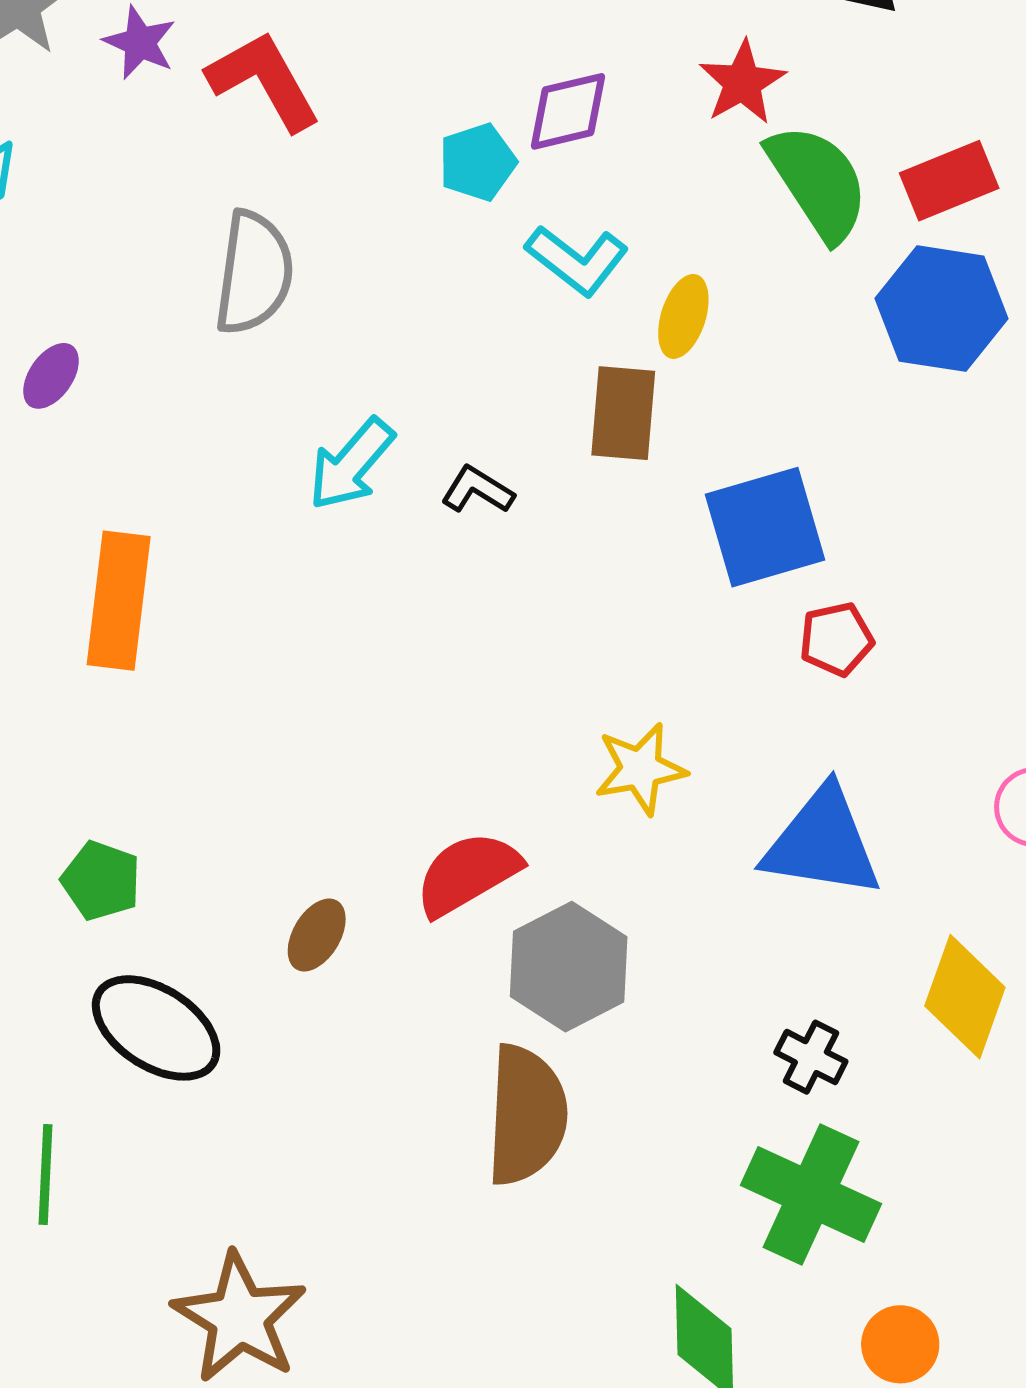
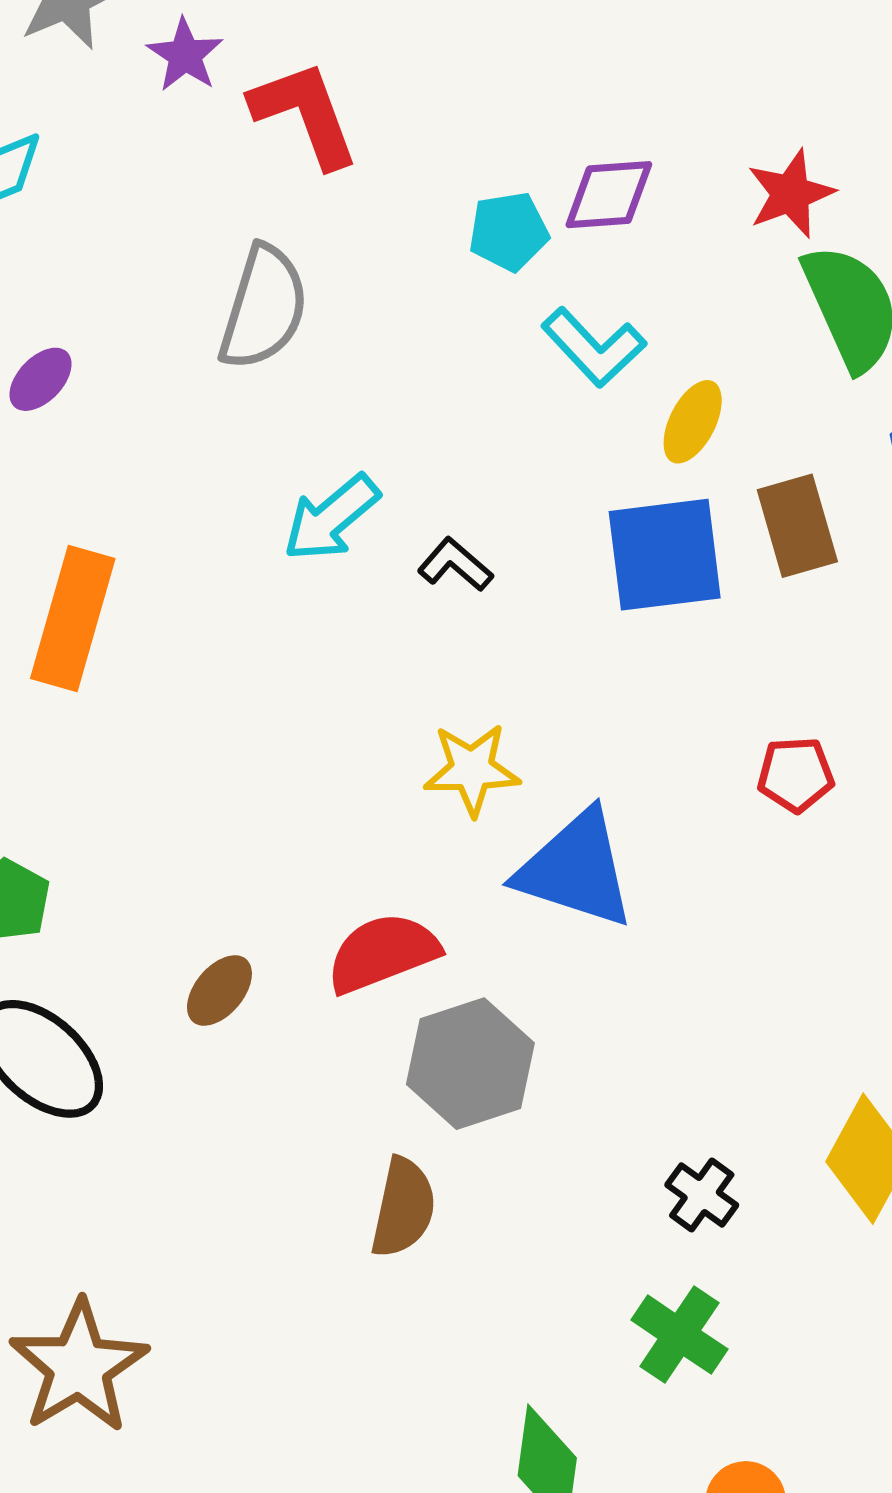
brown rectangle: (623, 413) -> (797, 526), moved, turned -30
blue square: (765, 527) -> (665, 555), moved
yellow star: (640, 769) -> (472, 769), moved
blue triangle: (822, 843) -> (576, 869), moved
brown semicircle: (526, 1115) -> (403, 1208), size x0.7
green cross: (811, 1194) -> (679, 1335), size x0.7

